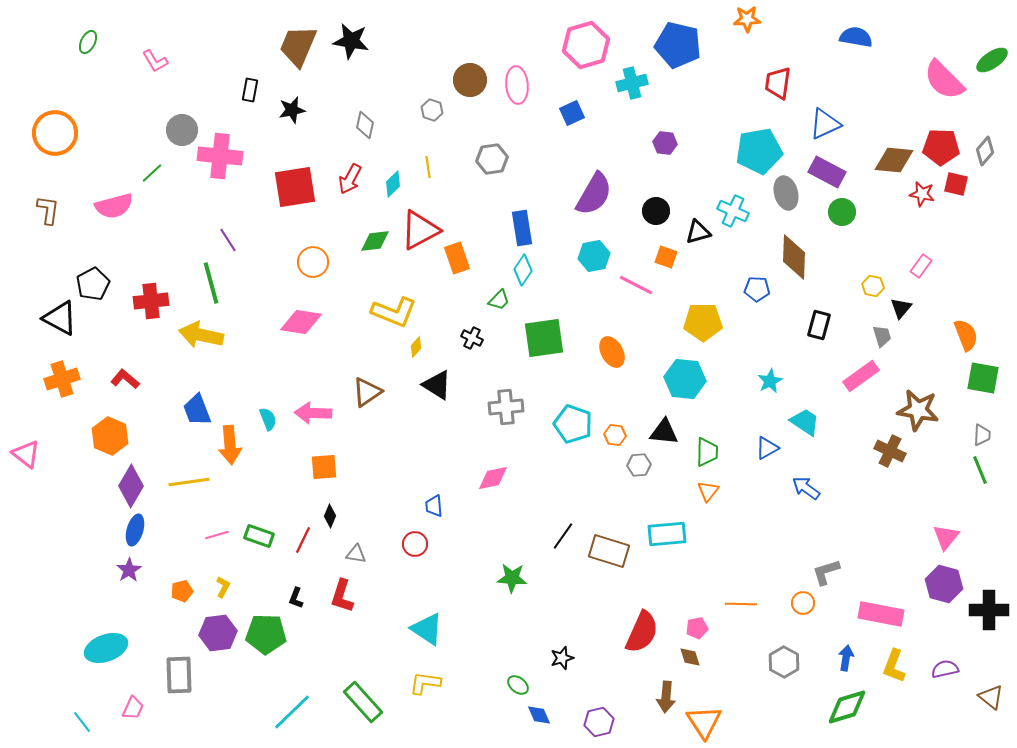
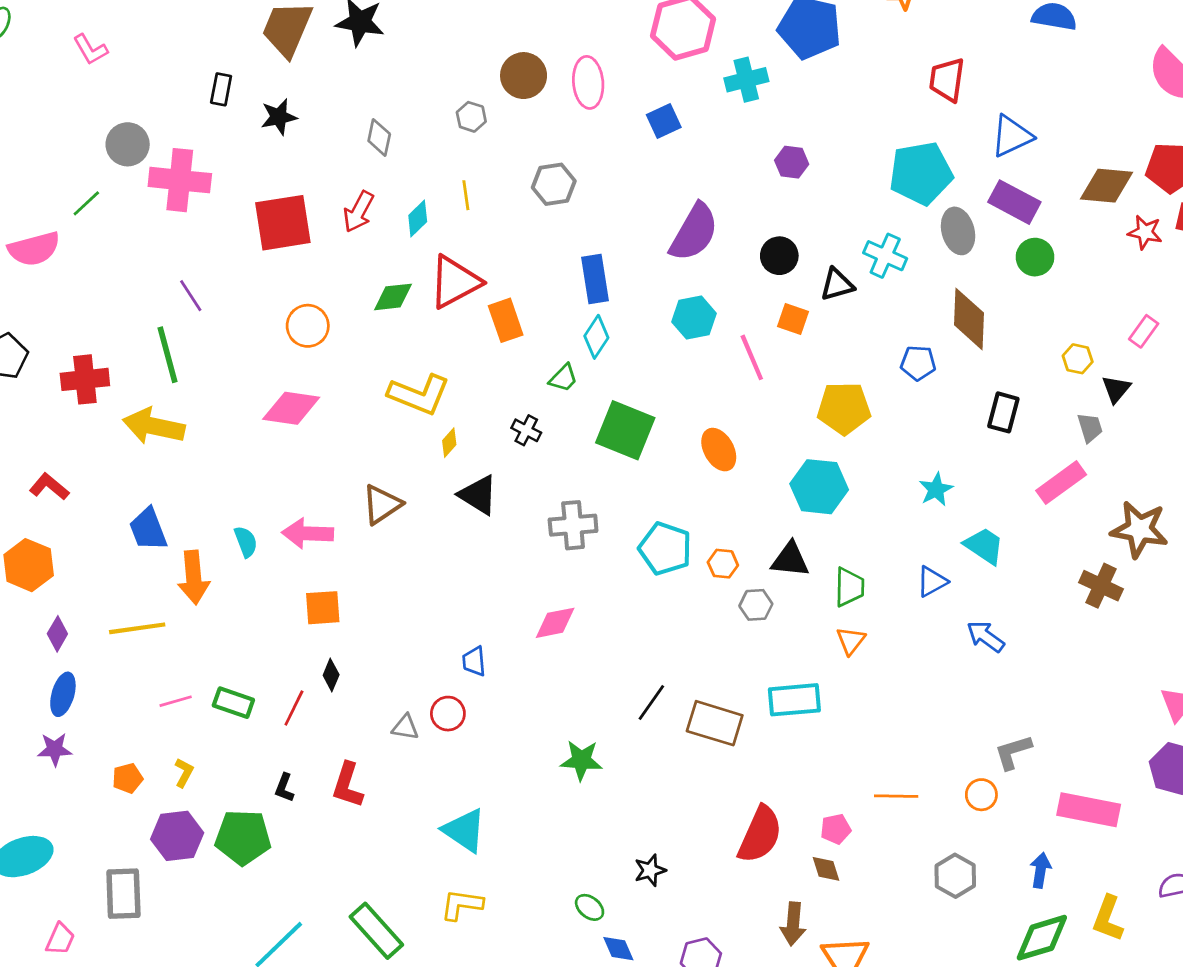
pink line: (636, 285) -> (752, 357), turned 40
green square: (544, 338) -> (625, 430), turned 30
purple diamond: (131, 486) -> (57, 634), size x0.6
gray triangle: (356, 554) -> (405, 727), moved
purple star: (129, 570) -> (55, 749), turned 30
yellow L-shape: (894, 666) -> (1108, 918), moved

